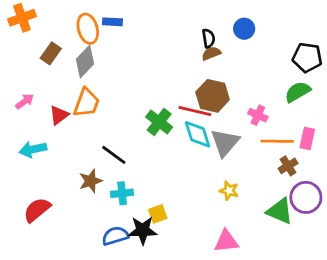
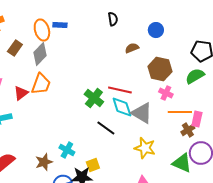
black semicircle: (208, 38) -> (113, 19), moved
brown hexagon: (213, 96) -> (160, 69), moved
pink rectangle: (307, 138) -> (197, 119), moved
gray triangle: (225, 143) -> (142, 113), turned -40
black line: (114, 155) -> (106, 128), moved
brown star: (91, 181) -> (44, 162), moved
yellow star: (229, 191) -> (145, 148), size x1.5
cyan cross: (122, 193) -> (67, 150), turned 35

